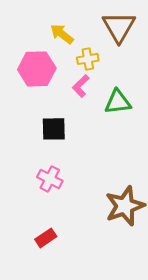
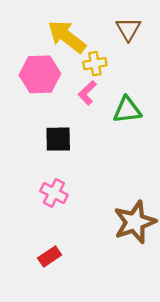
brown triangle: (119, 27) -> (128, 29), size x0.7
yellow arrow: (62, 34) -> (67, 37), size x1.5

